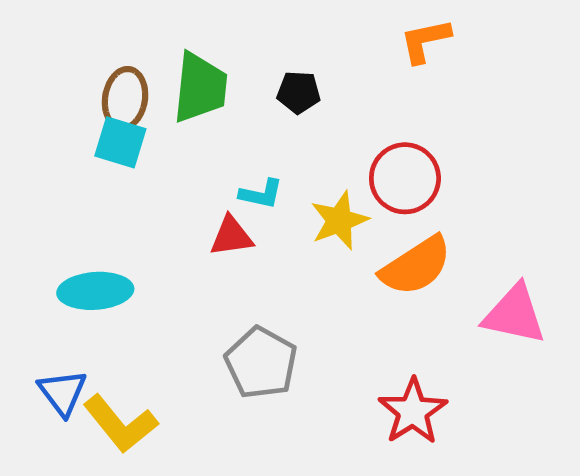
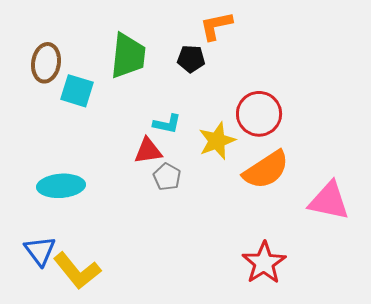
orange L-shape: (425, 41) -> (216, 26), moved
brown ellipse: (125, 99) -> (46, 63), moved
gray pentagon: (261, 363) -> (167, 177), moved, size x0.6

